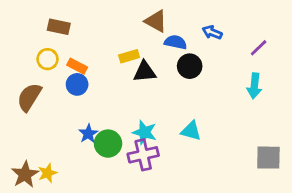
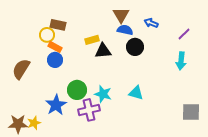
brown triangle: (156, 21) -> (121, 15), moved, turned 30
brown rectangle: (59, 27) -> (58, 25), moved
yellow circle: (48, 59) -> (47, 35), moved
blue star: (88, 134) -> (56, 105), moved, size x1.5
green circle: (108, 144) -> (77, 90), moved
purple cross: (143, 155) -> (89, 110), moved
brown star: (25, 174) -> (18, 124), turned 30

